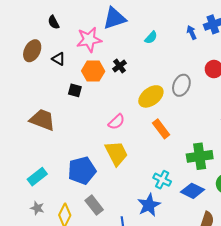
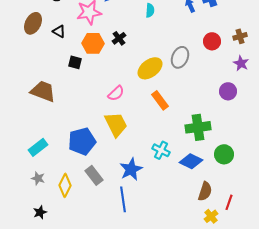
cyan semicircle: (151, 38) -> (150, 10), turned -40
blue star: (149, 205) -> (131, 169), moved

